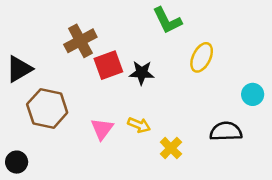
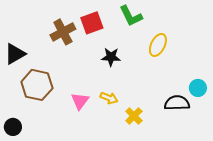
red square: (108, 65) -> (92, 23), moved
cyan circle: (253, 94) -> (198, 88), moved

